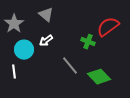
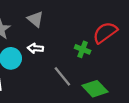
white arrow: (46, 41) -> (35, 48), turned 40

